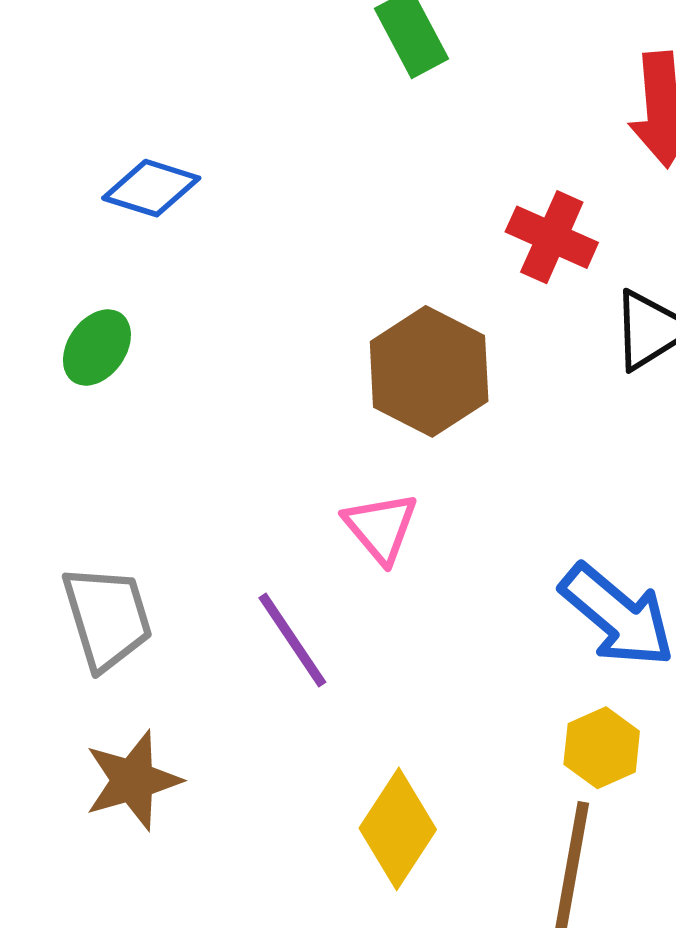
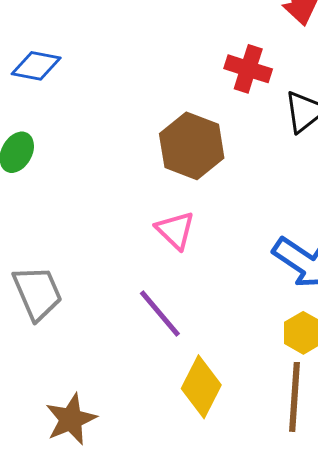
purple line: (292, 640) -> (160, 314), moved
brown star: (133, 780) -> (71, 419), moved

